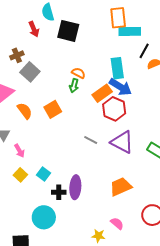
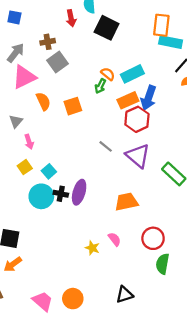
cyan rectangle: (117, 68) -> (132, 74), moved, turned 60
blue arrow: (120, 87) -> (148, 98), turned 65
cyan circle: (44, 217) -> (41, 196), moved

